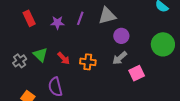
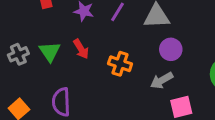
red arrow: (64, 58) -> (81, 49), moved
orange cross: (88, 62) -> (120, 64), moved

